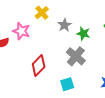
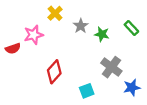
pink star: (21, 31) -> (34, 35), turned -30
gray cross: (76, 56) -> (111, 67), moved

